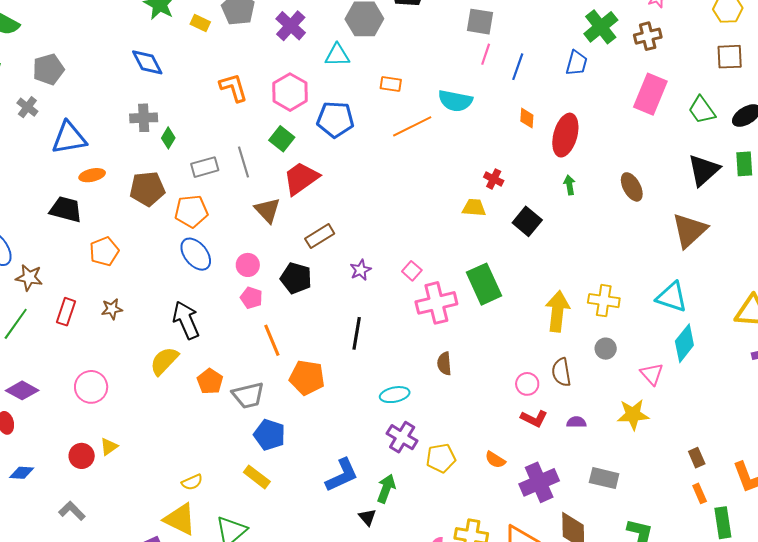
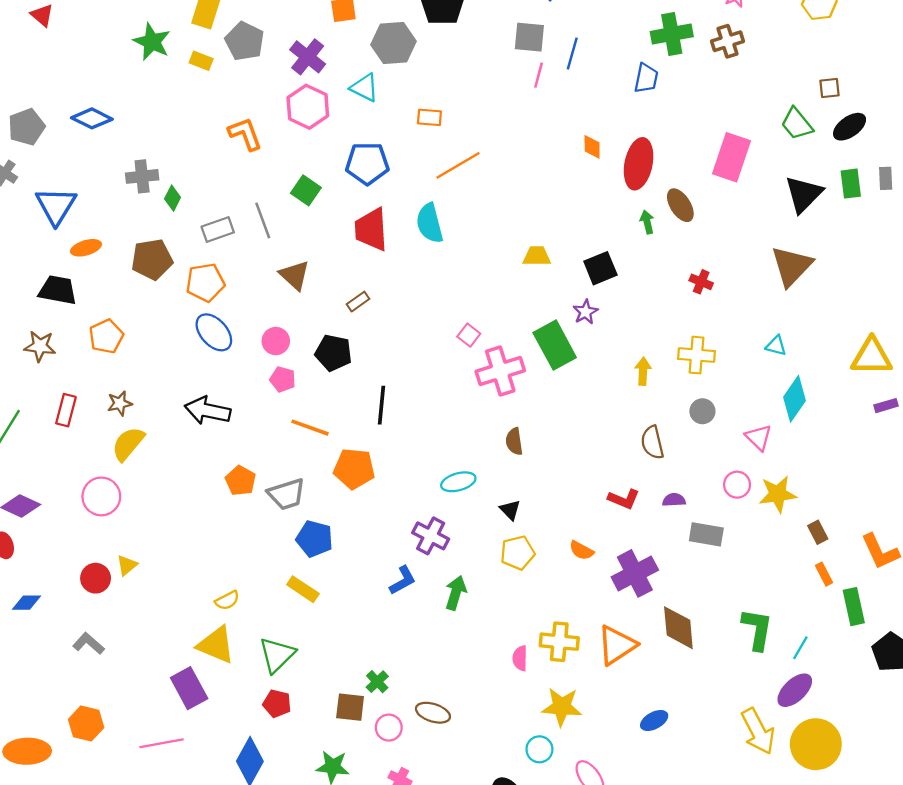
green cross: (601, 27) -> (672, 34), turned 32
cyan triangle: (337, 55) -> (364, 88), turned 32
brown square: (730, 57) -> (830, 88), moved, size x0.7
blue diamond: (147, 62) -> (92, 118), moved, turned -32
blue line: (518, 67) -> (572, 53), moved
pink hexagon: (290, 92) -> (308, 107), moved
pink rectangle: (650, 94) -> (732, 157), moved
cyan semicircle: (455, 101) -> (430, 223), moved, turned 68
blue triangle: (69, 138) -> (56, 206), turned -45
red trapezoid: (301, 178) -> (371, 229), moved, turned -54
red cross: (494, 179) -> (701, 282), moved
brown ellipse: (632, 187) -> (680, 205), moved
black square: (527, 221) -> (600, 268), turned 32
brown rectangle: (320, 236) -> (358, 302), size x0.7
purple star: (361, 270) -> (585, 312), moved
brown star: (29, 278) -> (40, 346), moved
cyan triangle: (672, 297) -> (776, 346), size x0.6
yellow arrow: (557, 311) -> (643, 371), size x0.6
black arrow: (186, 320) -> (208, 411), turned -51
black line: (357, 333) -> (382, 405), moved
orange line: (272, 340) -> (310, 428), turned -44
yellow semicircle: (164, 361) -> (128, 444), moved
pink circle: (527, 384) -> (737, 485), moved
yellow star: (633, 415) -> (778, 494), moved
purple cross: (402, 437) -> (431, 536), moved
blue L-shape: (342, 475) -> (403, 580), size x0.7
gray rectangle: (604, 478) -> (706, 534), moved
black triangle: (367, 517) -> (510, 510), moved

